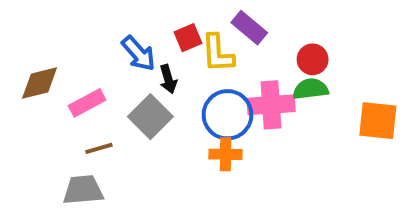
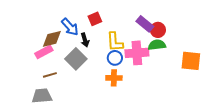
purple rectangle: (249, 28) -> (145, 24), moved
yellow L-shape: (218, 53) -> (115, 42), moved
brown diamond: (40, 83) -> (52, 39), moved
blue circle: (228, 115) -> (115, 58), size x0.6

